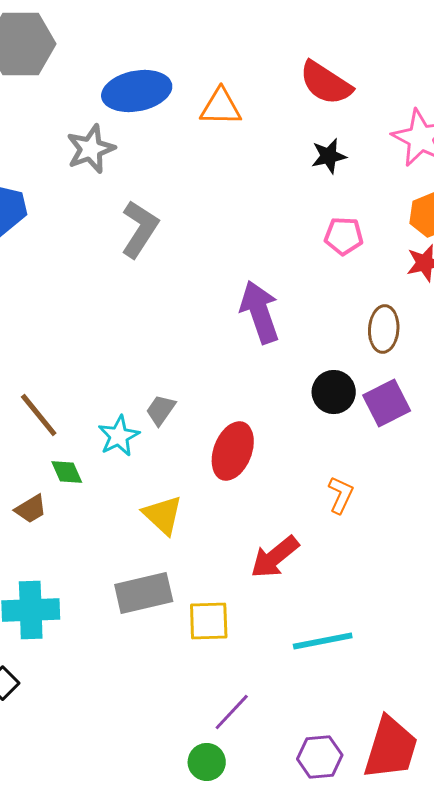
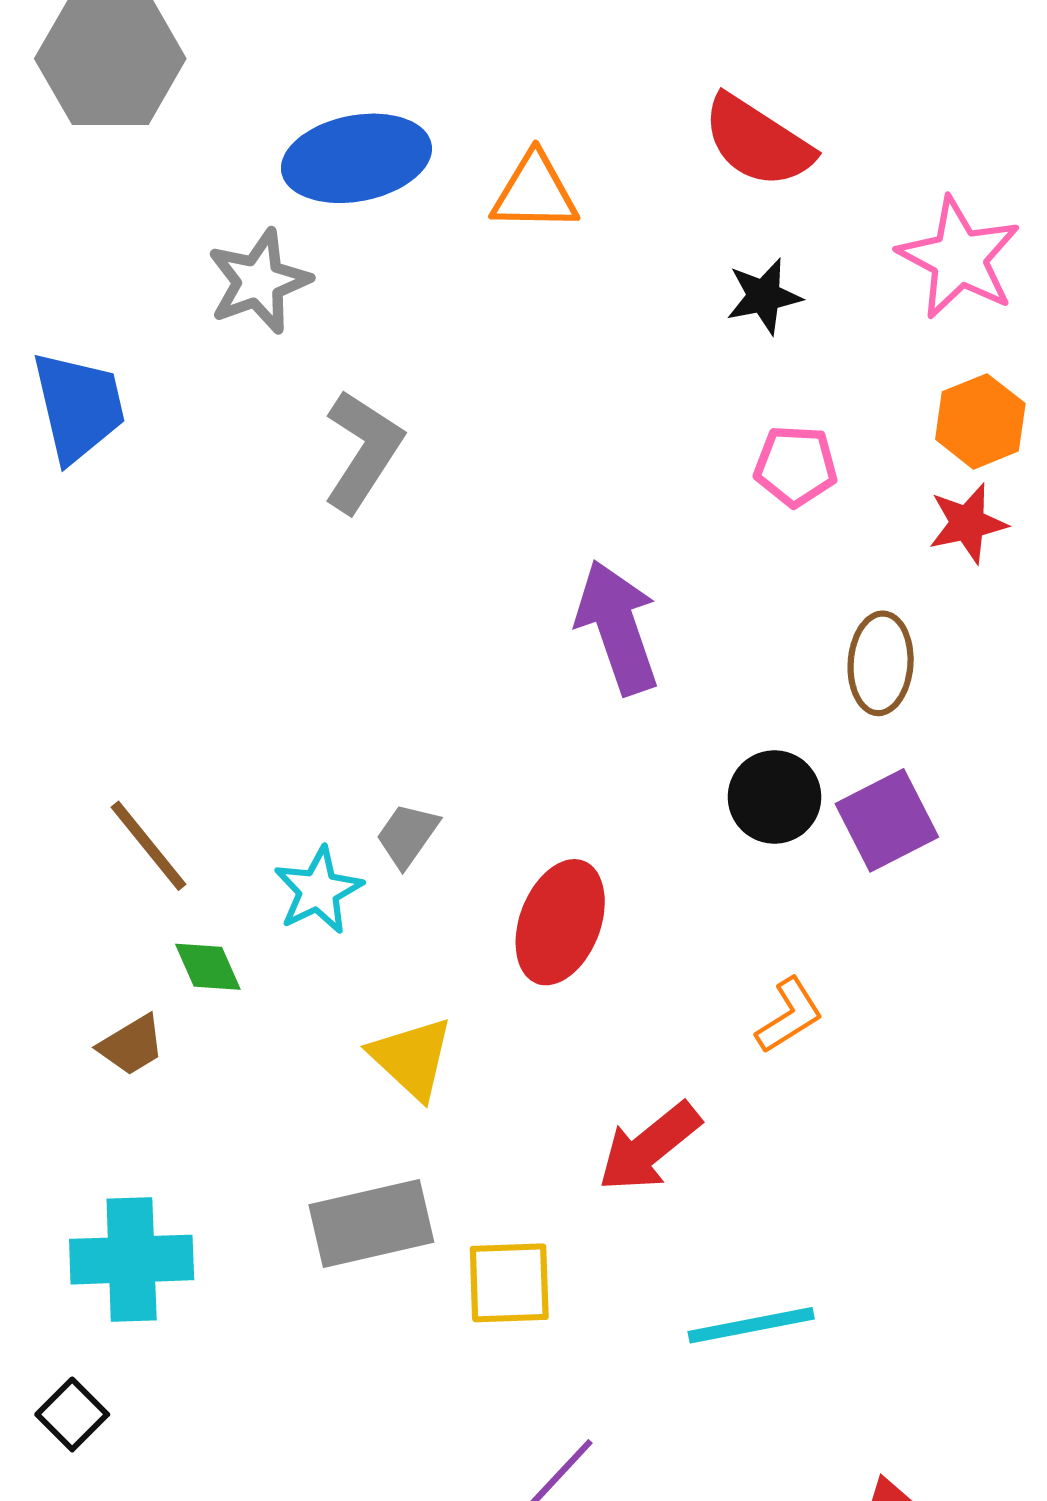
orange L-shape: (341, 495) -> (789, 1016), turned 33

